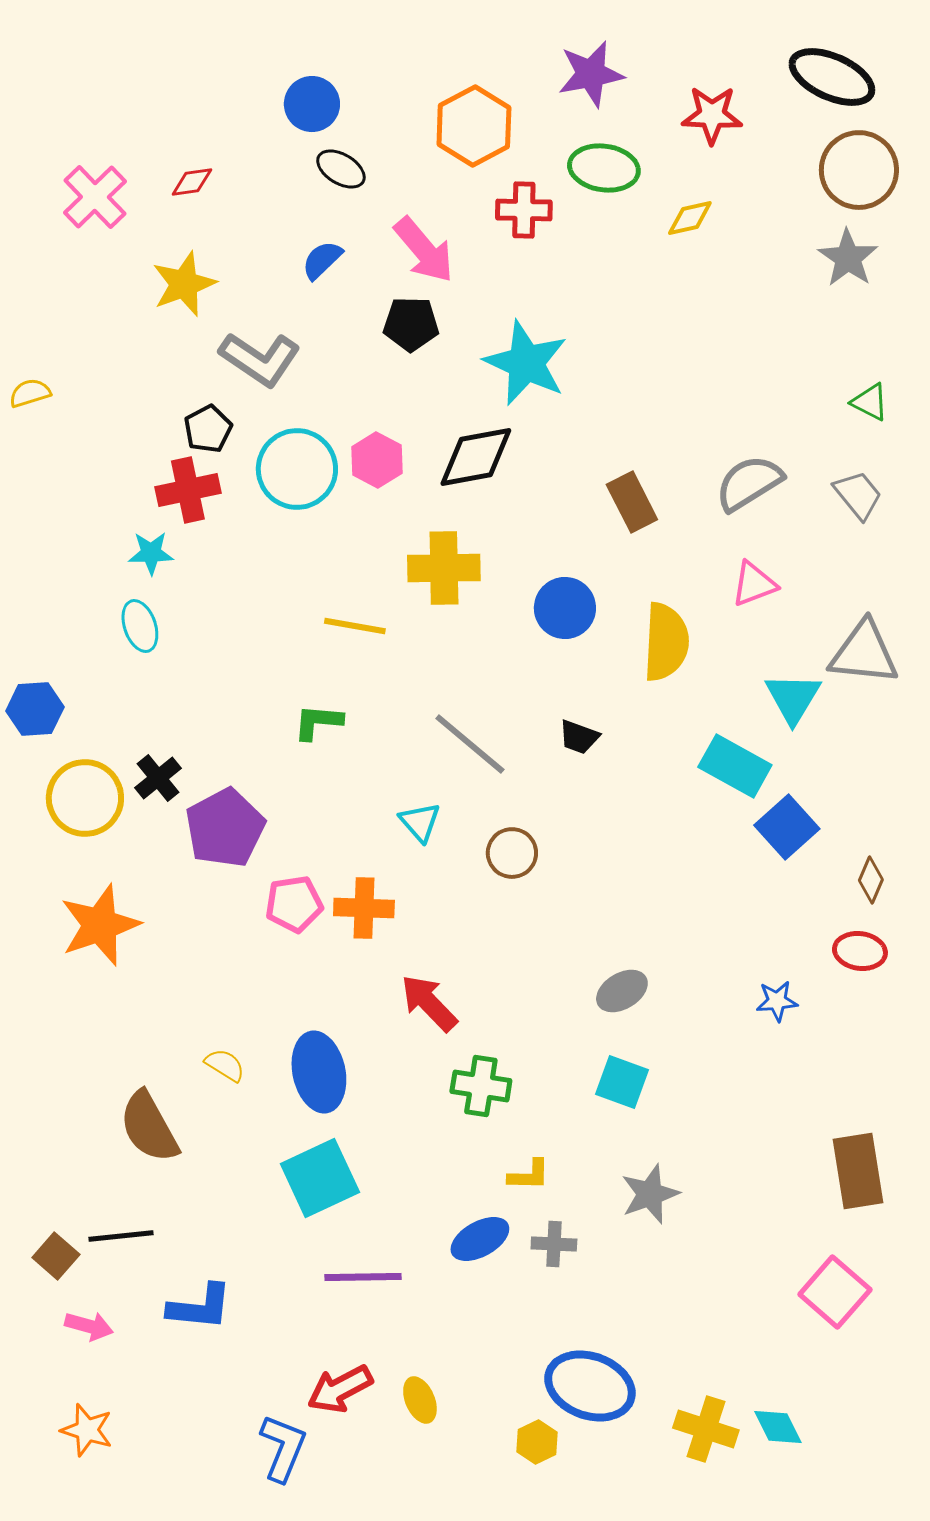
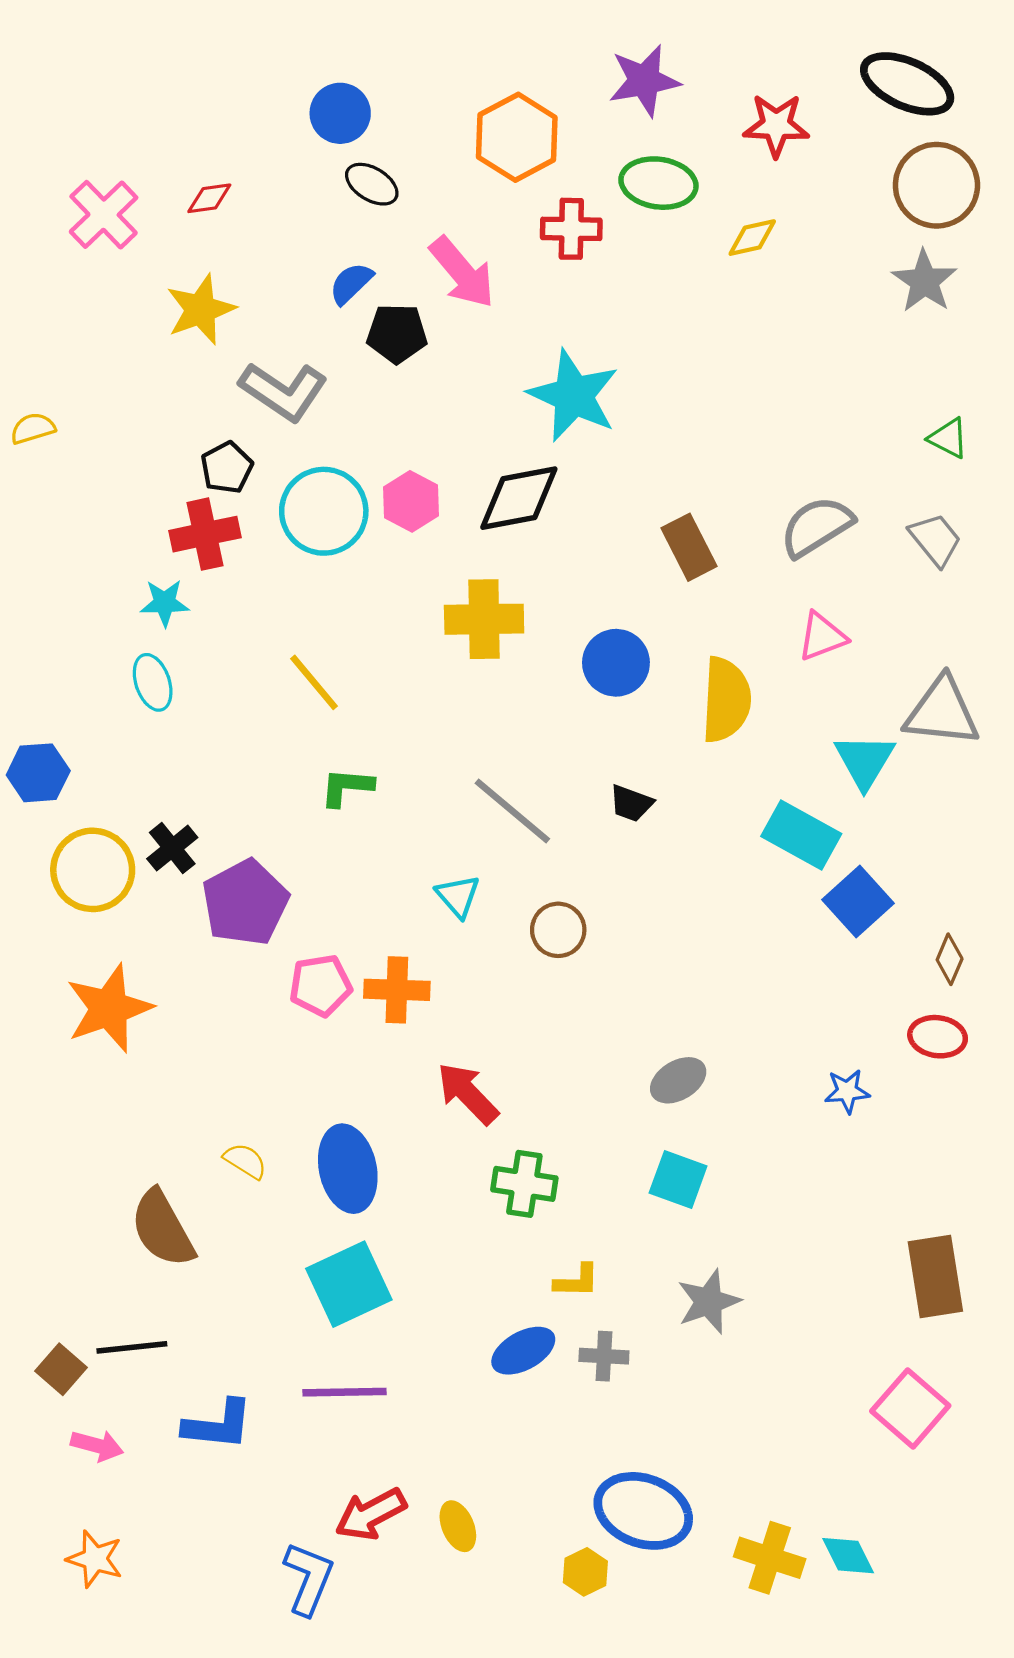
black pentagon: (411, 324) -> (397, 334), moved
yellow line: (355, 626) -> (314, 682), moved, turned 40
purple line: (363, 1277) -> (345, 1392), moved

